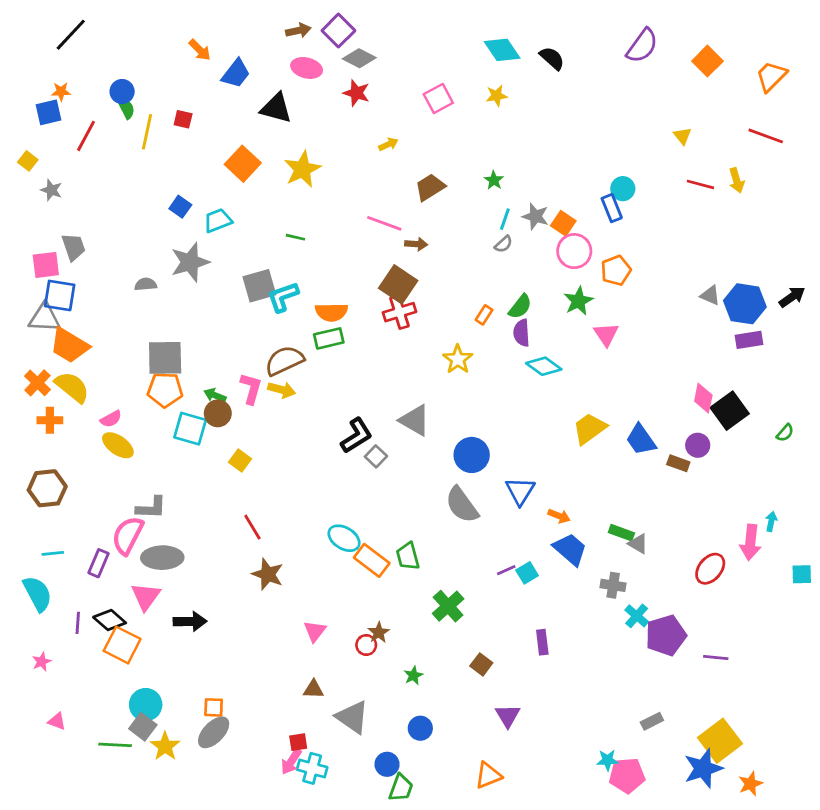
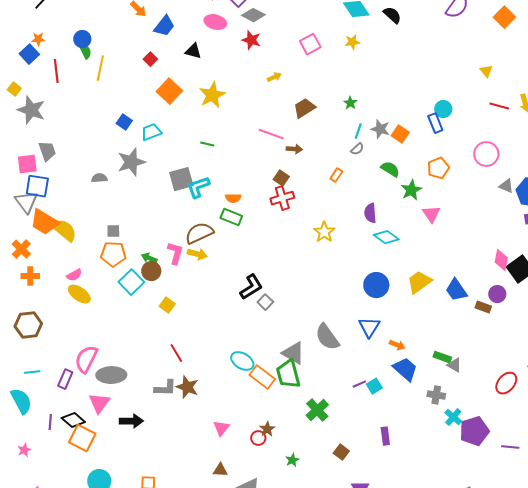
black triangle: (276, 108) -> (193, 51), size x0.7
blue square: (49, 112) -> (29, 54), turned -30
red square: (183, 119) -> (150, 59), moved, turned 32
red line: (86, 136) -> (56, 71), turned -35
gray star: (51, 190) -> (31, 110), size x1.8
pink circle: (574, 251) -> (486, 154), moved
brown square: (398, 284) -> (281, 178), size x0.6
green semicircle: (520, 307) -> (390, 169), moved, turned -96
orange semicircle: (332, 312) -> (233, 198), size x0.7
orange rectangle: (484, 315) -> (336, 175), moved
gray triangle: (44, 318) -> (26, 202), turned 50
green rectangle: (329, 338) -> (231, 217), turned 35
gray square: (165, 358) -> (113, 231), size x0.5
yellow semicircle: (72, 387) -> (64, 230), moved
gray triangle: (415, 420) -> (293, 353), moved
cyan square: (190, 429) -> (131, 282), turned 30
blue circle: (472, 455) -> (376, 285), moved
gray L-shape: (151, 508) -> (165, 388), moved
green trapezoid: (408, 556) -> (288, 374), size x1.4

